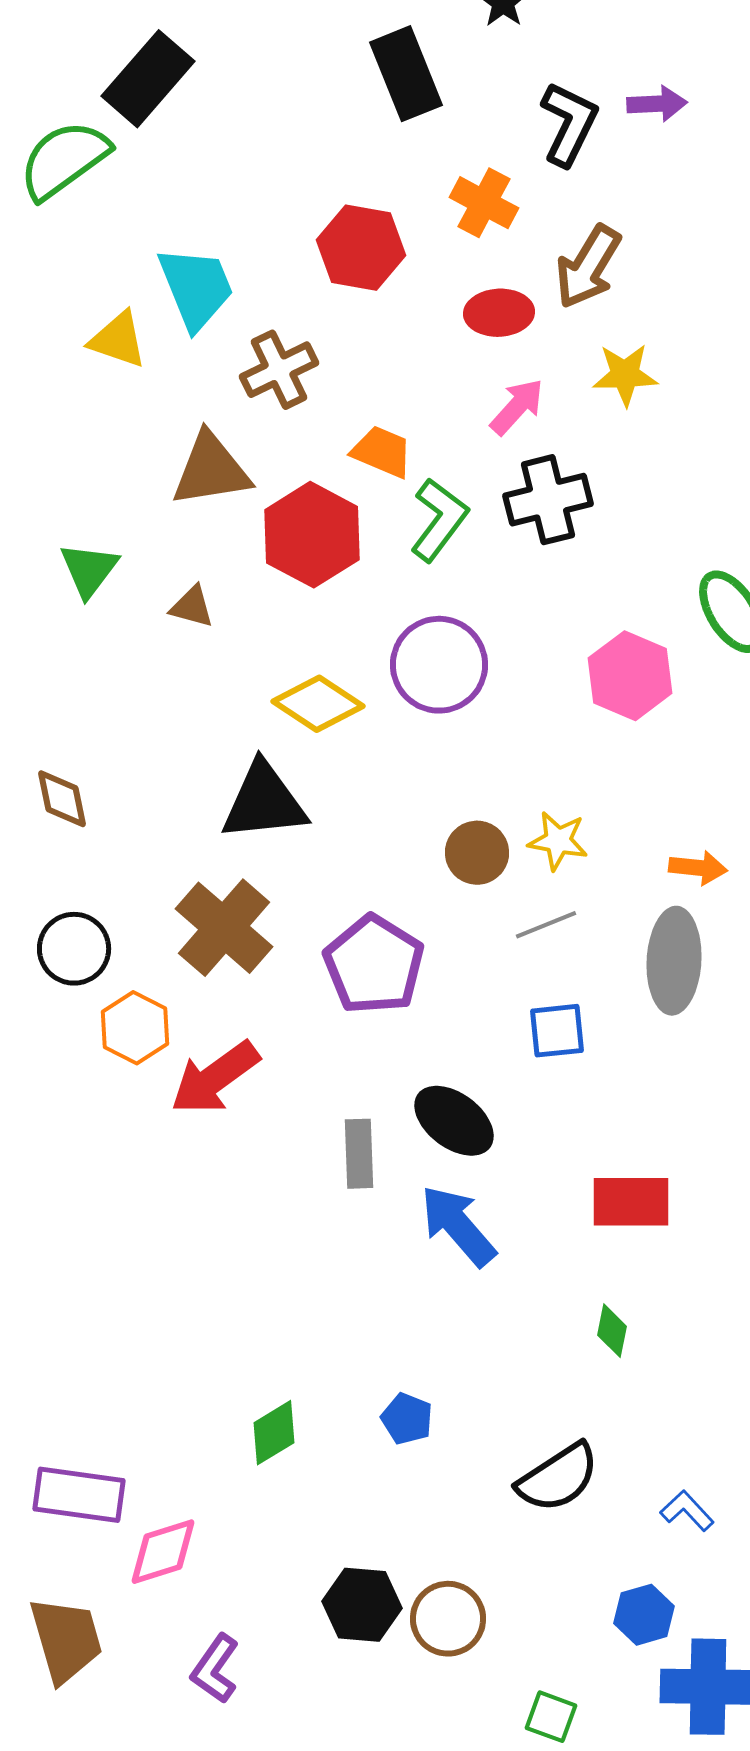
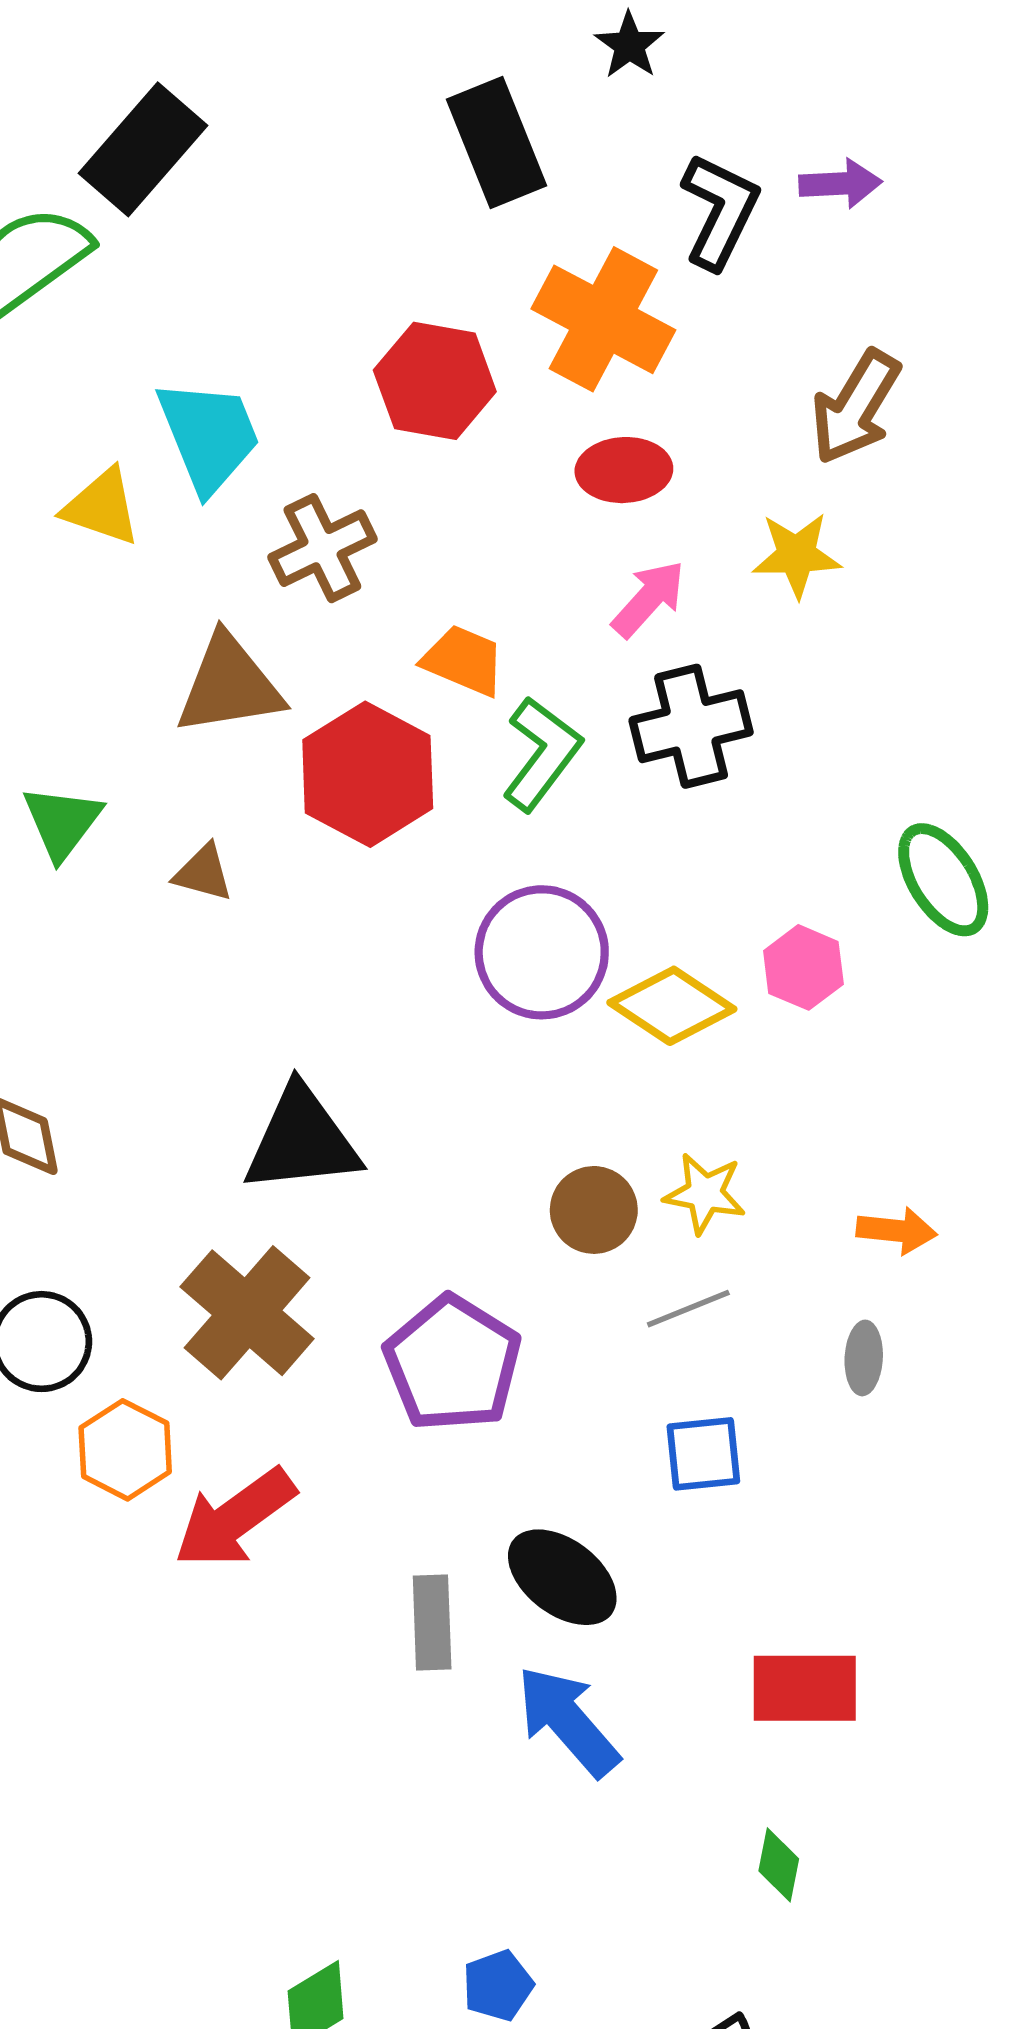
orange cross: (484, 203) -> (603, 319), size x1.5
brown arrow: (588, 267) -> (856, 407), moved
pink hexagon: (630, 676) -> (803, 967), size x0.7
yellow diamond: (318, 704) -> (672, 1006), moved
gray ellipse: (674, 961) -> (864, 1358), size x0.5
blue pentagon: (407, 1419) -> (498, 1986), turned 30

